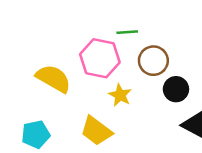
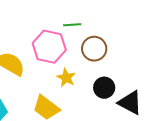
black circle: (176, 89) -> (104, 88), moved

